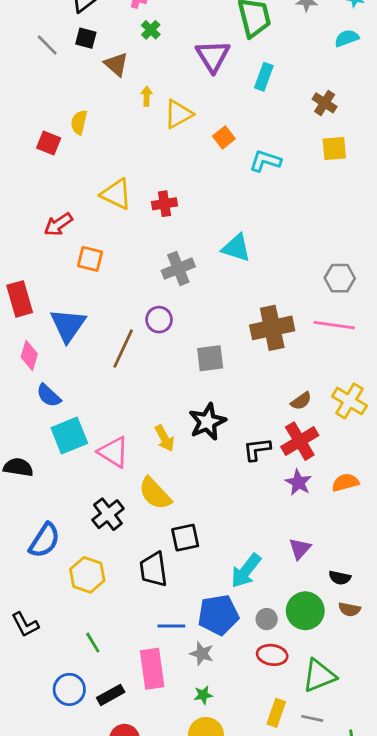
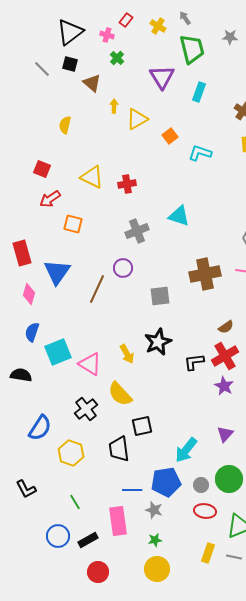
red square: (49, 143) -> (42, 169), moved
blue semicircle: (49, 396) -> (32, 332), moved, turned 66

